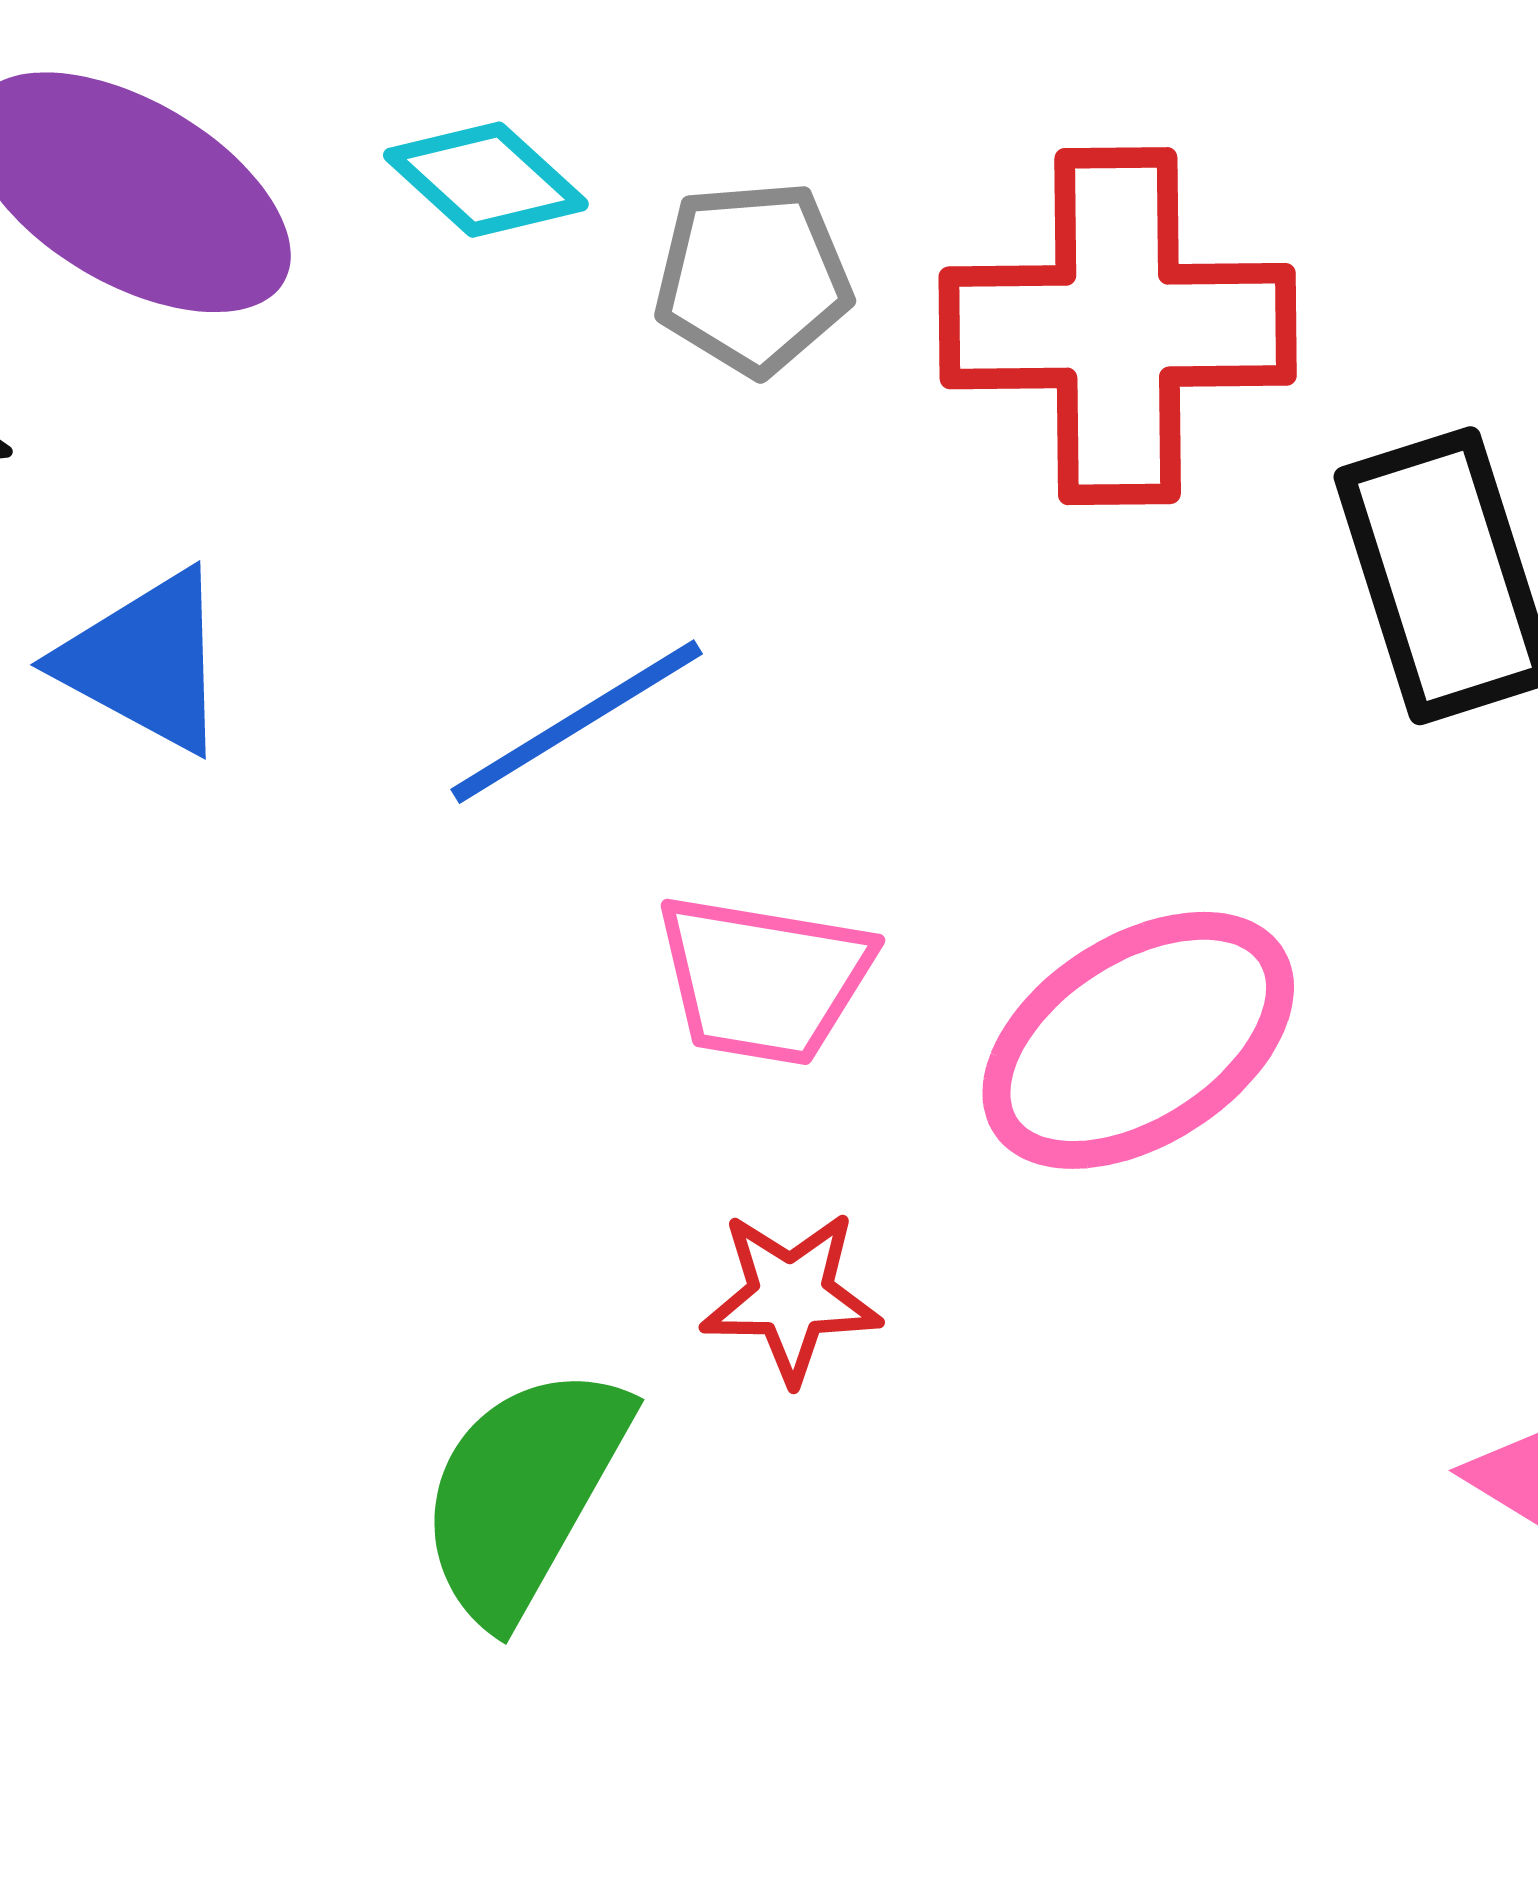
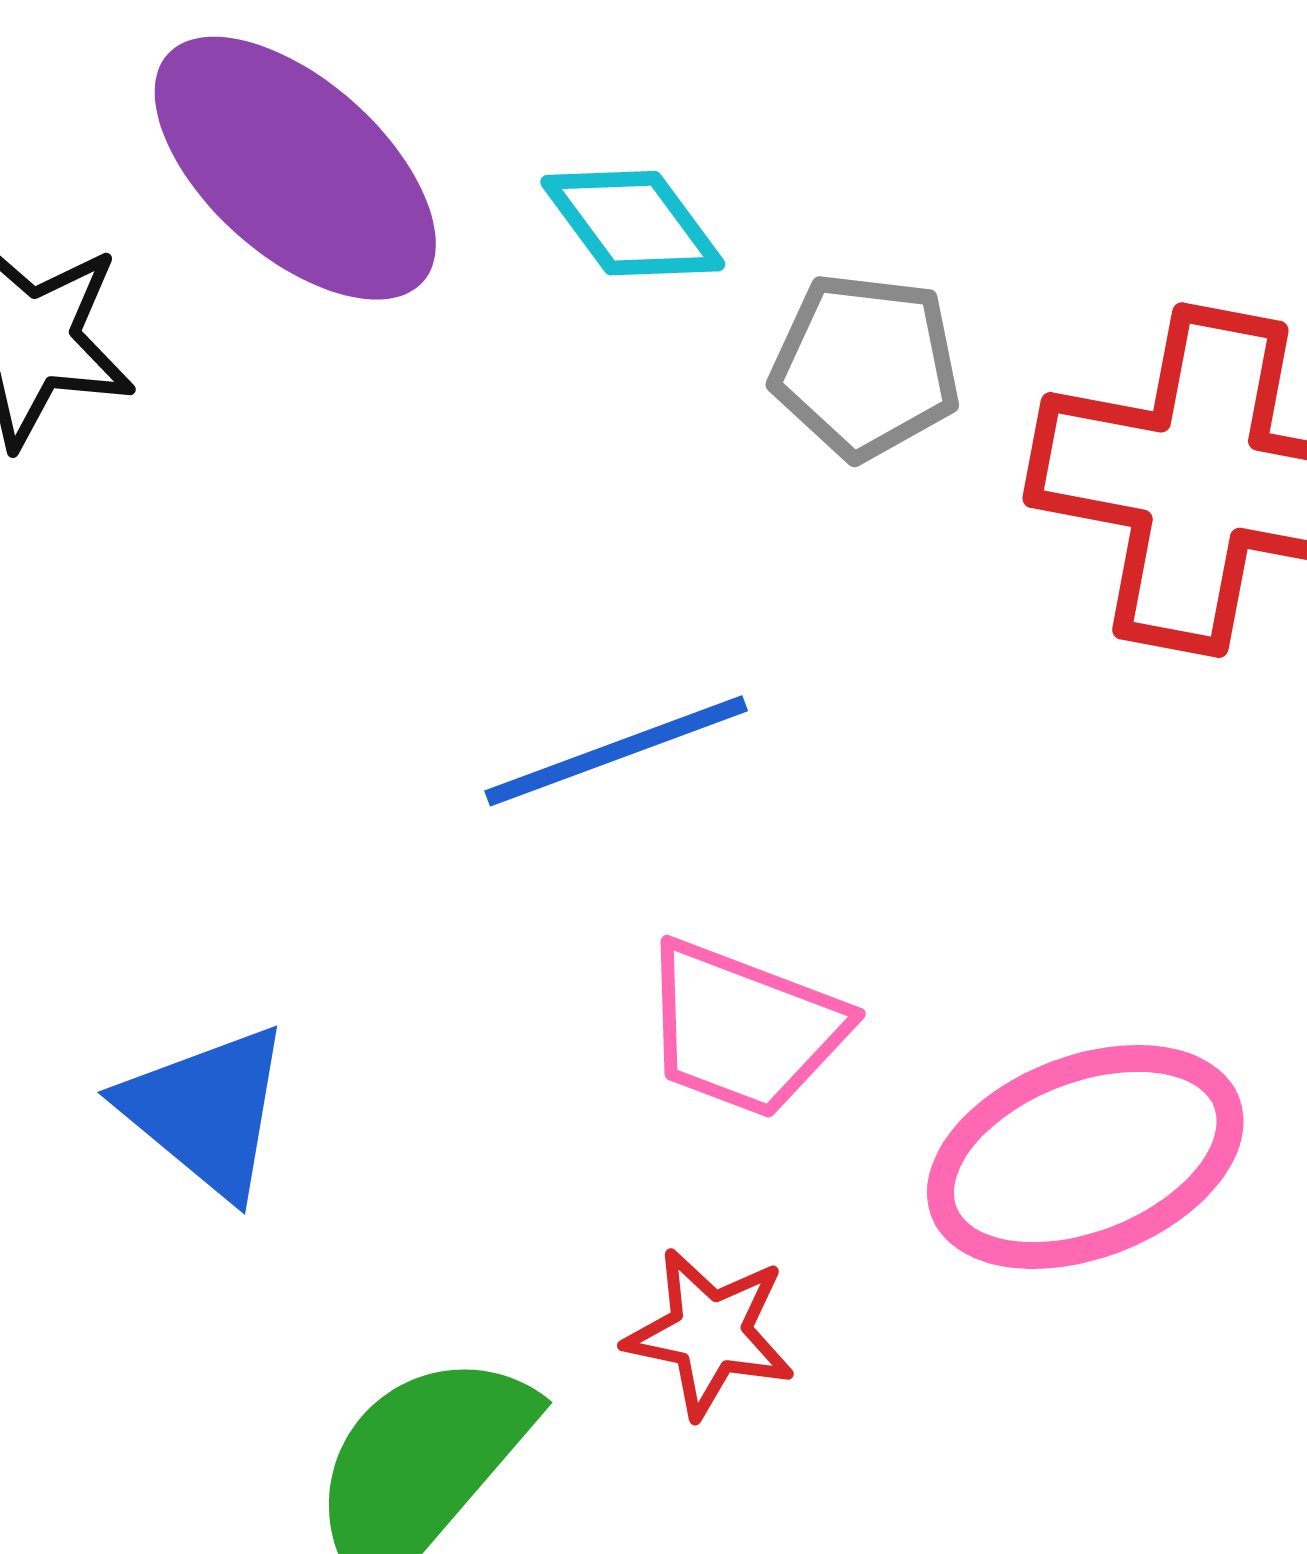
blue triangle: (145, 662) -> (206, 1111), moved

